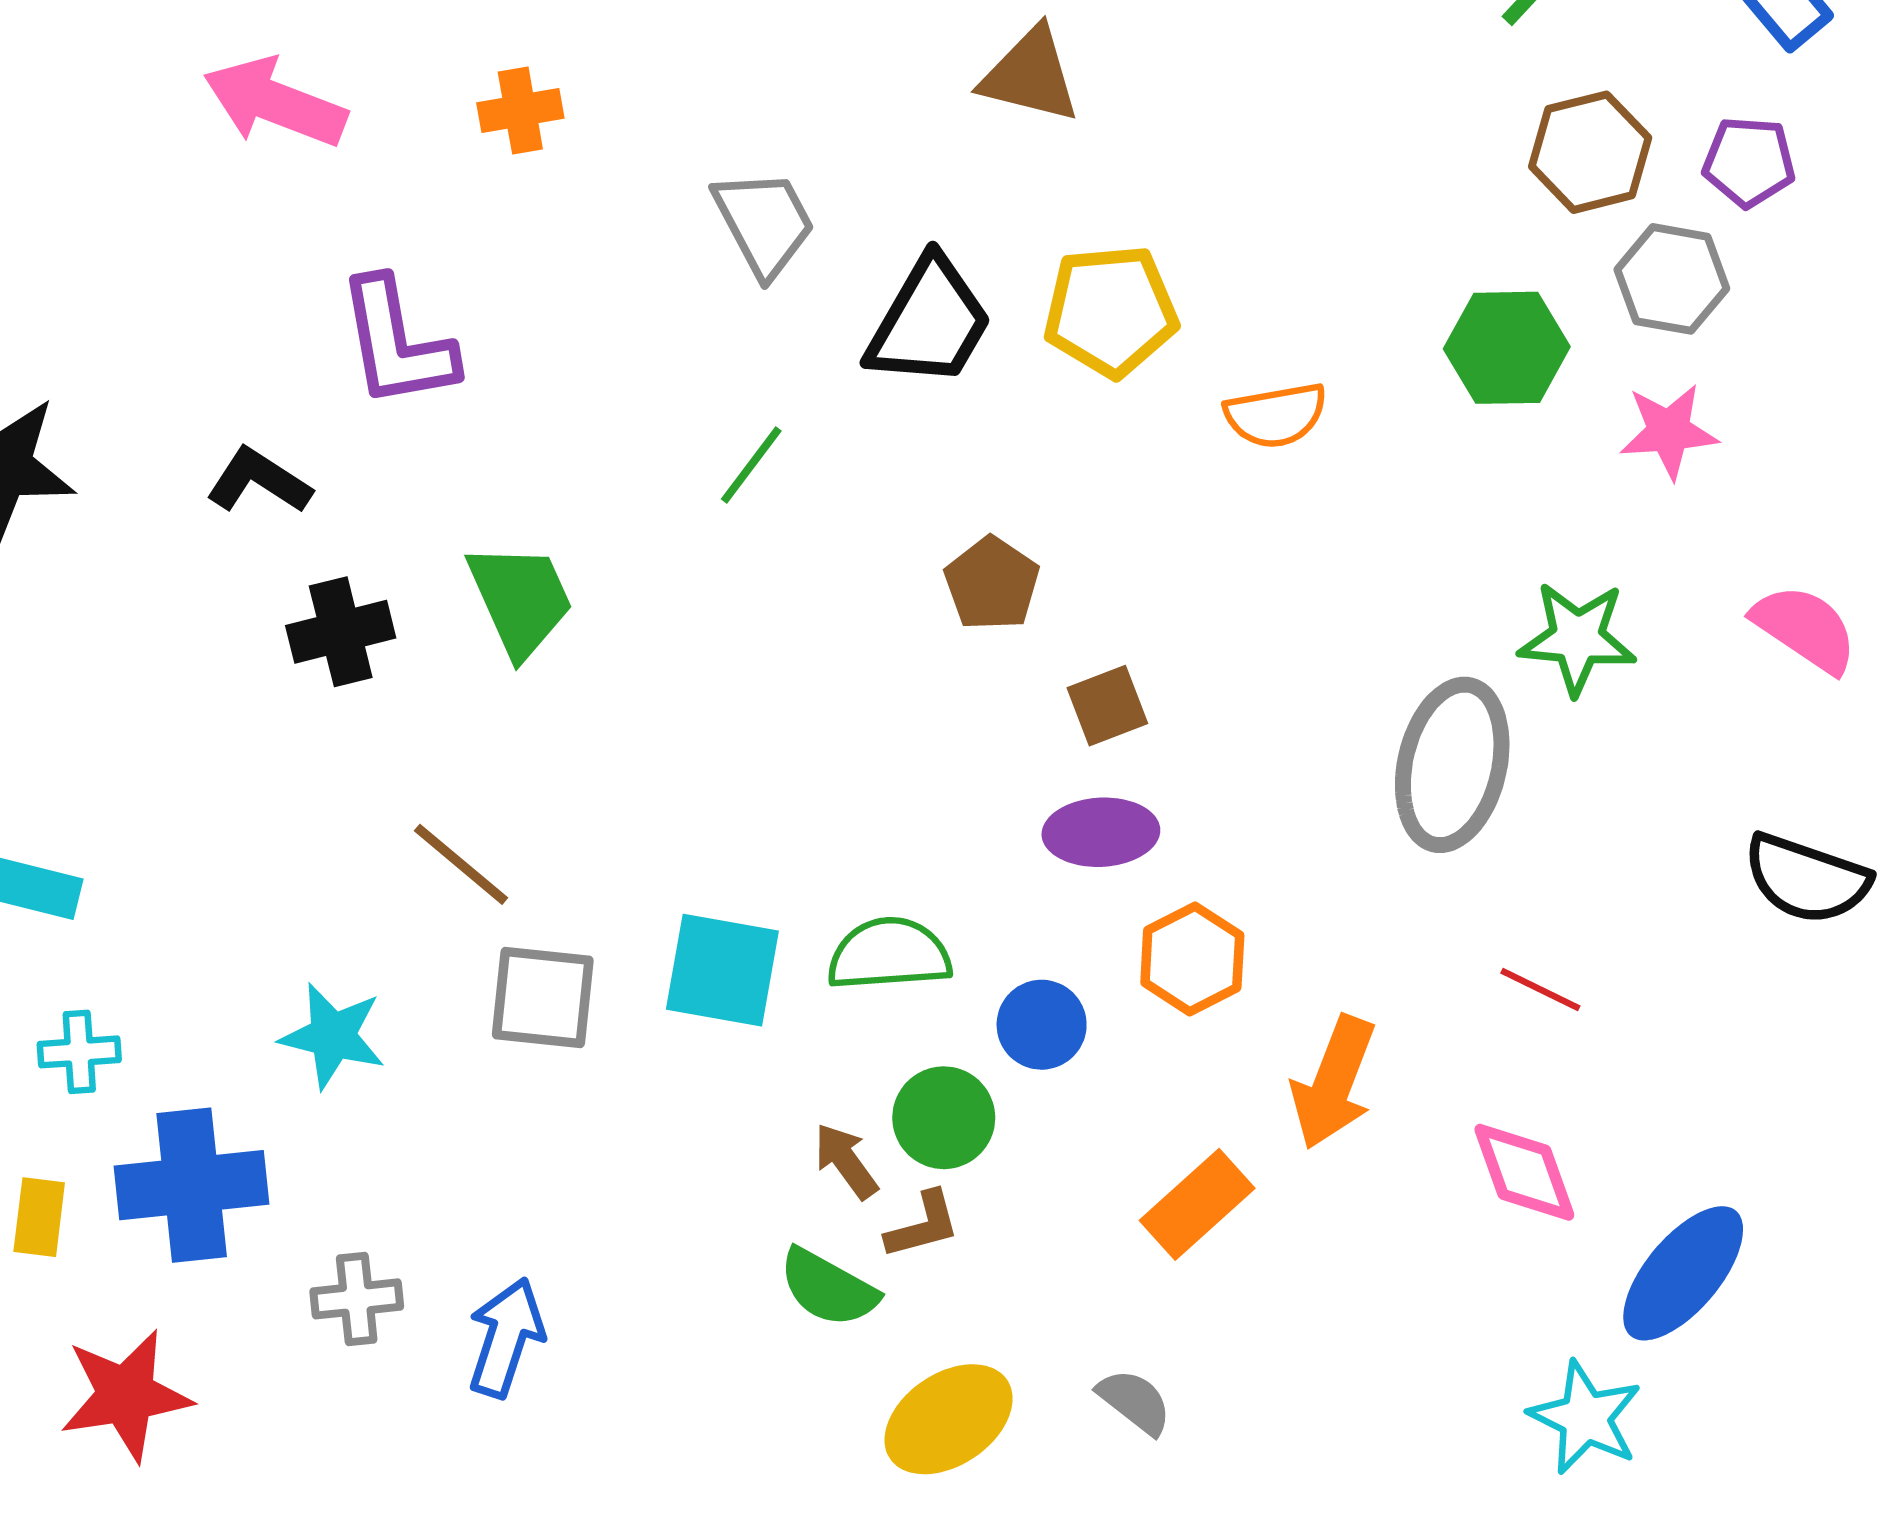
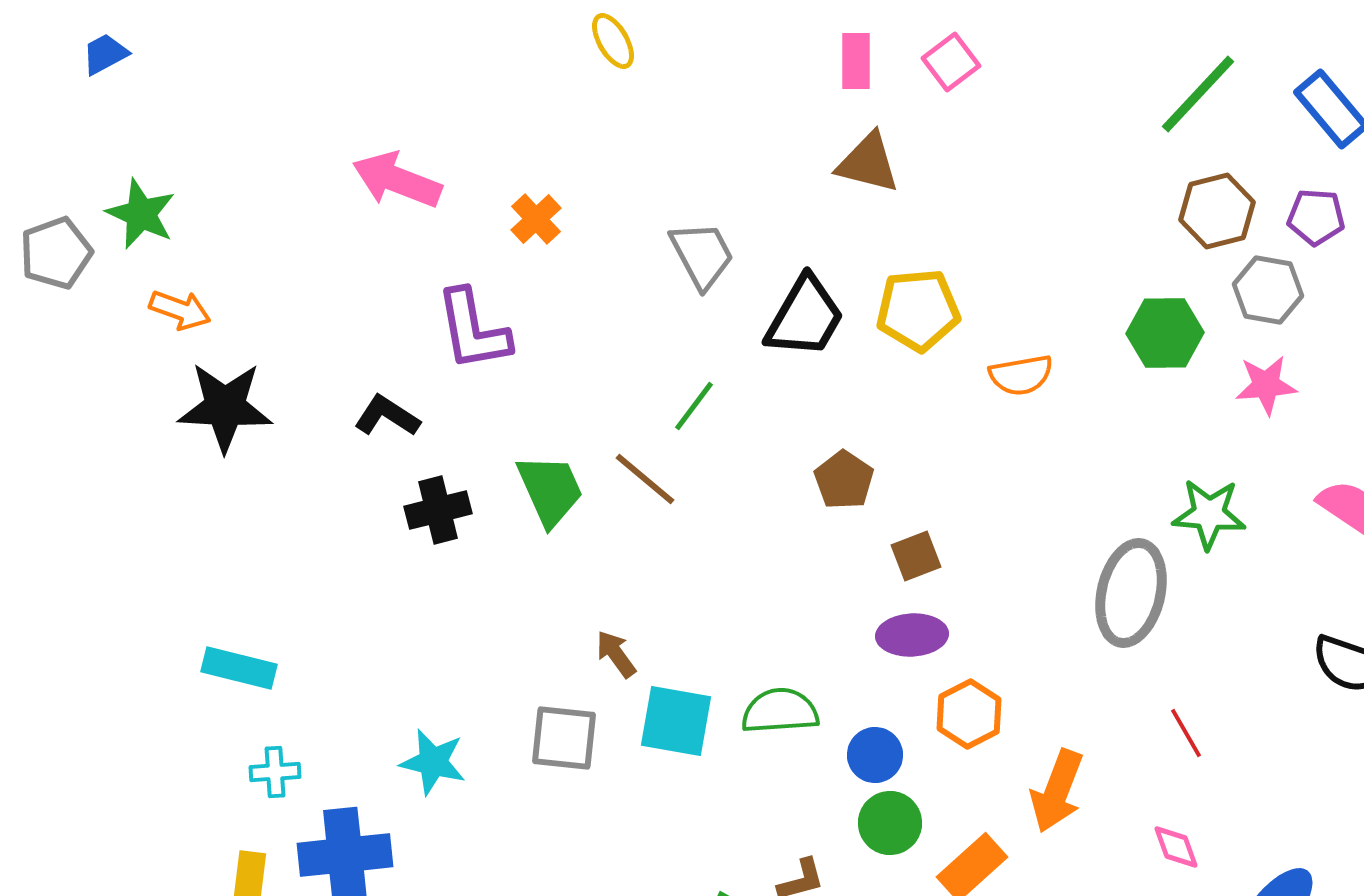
orange cross: (520, 110) -> (536, 219), moved, turned -33
brown line: (461, 864) -> (645, 479), moved
red line: (1540, 989) -> (1186, 733), turned 34
green circle: (944, 1118) -> (890, 823), moved
brown arrow: (846, 1161) -> (616, 654), moved
pink diamond: (1524, 1172) -> (1176, 847), size x0.7

